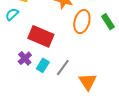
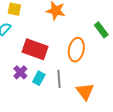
orange ellipse: (82, 22) -> (76, 50), moved
gray line: (63, 67) -> (59, 79), turned -36

